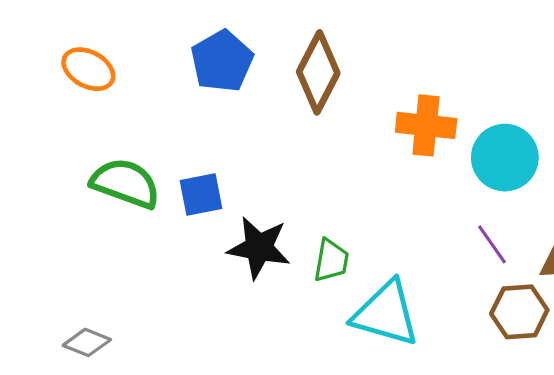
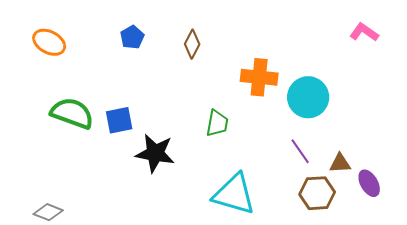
blue pentagon: (222, 61) -> (132, 37), size x0.6
brown diamond: (318, 72) -> (192, 44), size x0.6
green trapezoid: (331, 260) -> (217, 123), moved

